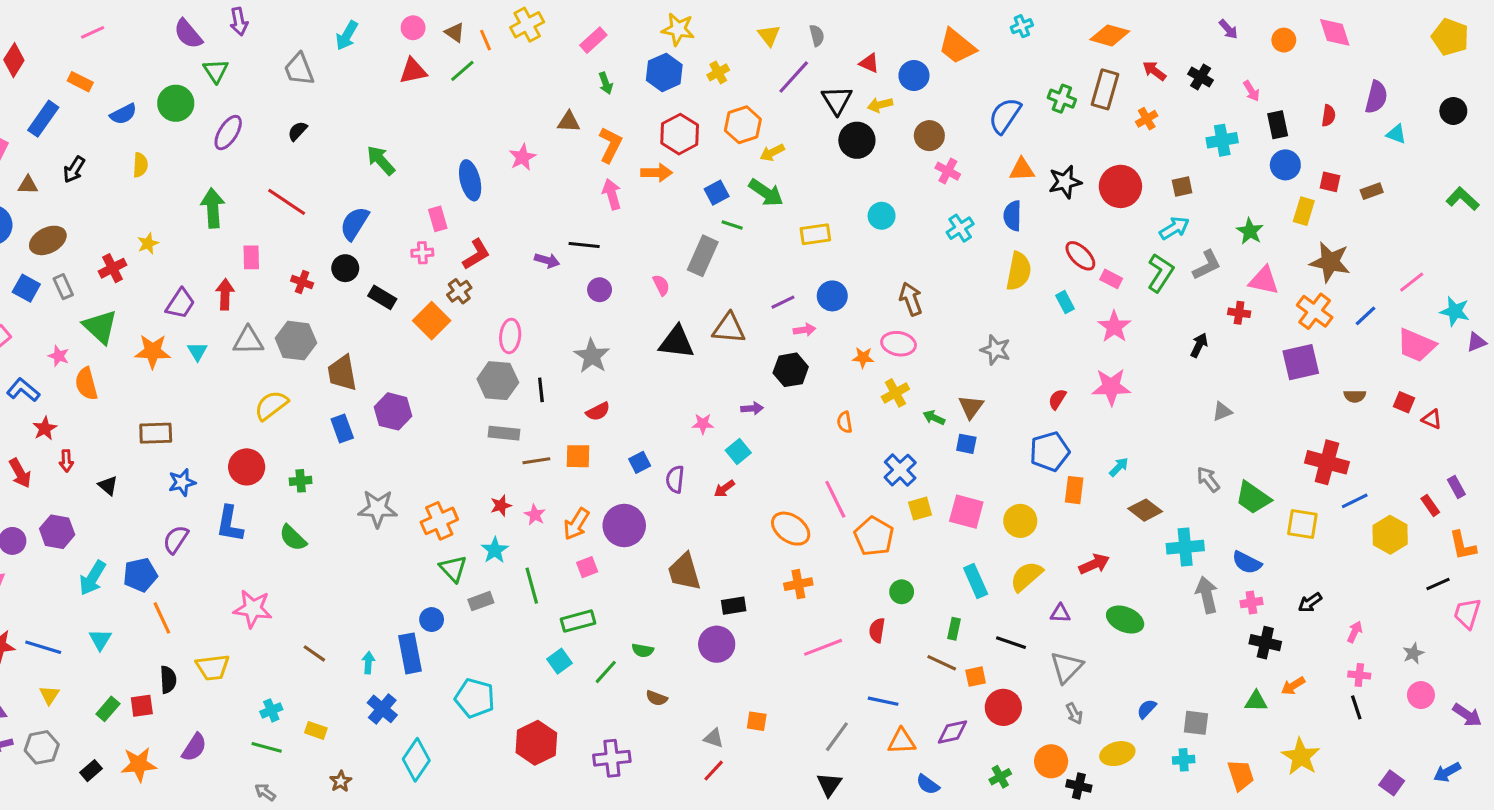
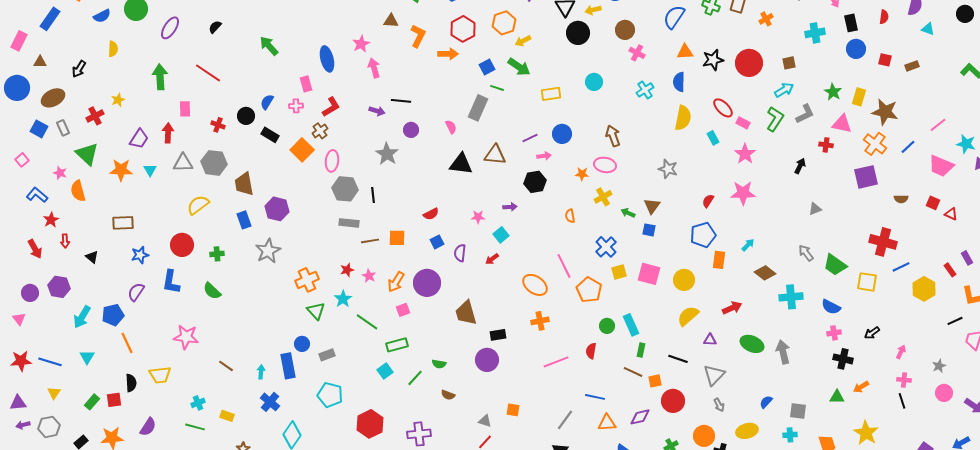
black arrow: (74, 170) -> (79, 69), moved
pink arrow: (612, 194) -> (374, 68), moved
yellow rectangle: (1304, 211) -> (859, 97), moved
blue semicircle: (355, 223) -> (267, 102), moved, size x0.7
pink ellipse: (510, 336) -> (332, 161), moved
gray star: (592, 356) -> (387, 154), moved
red semicircle: (598, 411) -> (431, 214), moved
gray star: (378, 509) -> (268, 251), moved, turned -30
cyan rectangle: (976, 581) -> (631, 325), moved
green line: (532, 586) -> (367, 322), turned -40
gray arrow: (1207, 595) -> (783, 352), moved
gray rectangle: (481, 601) -> (327, 355), moved

